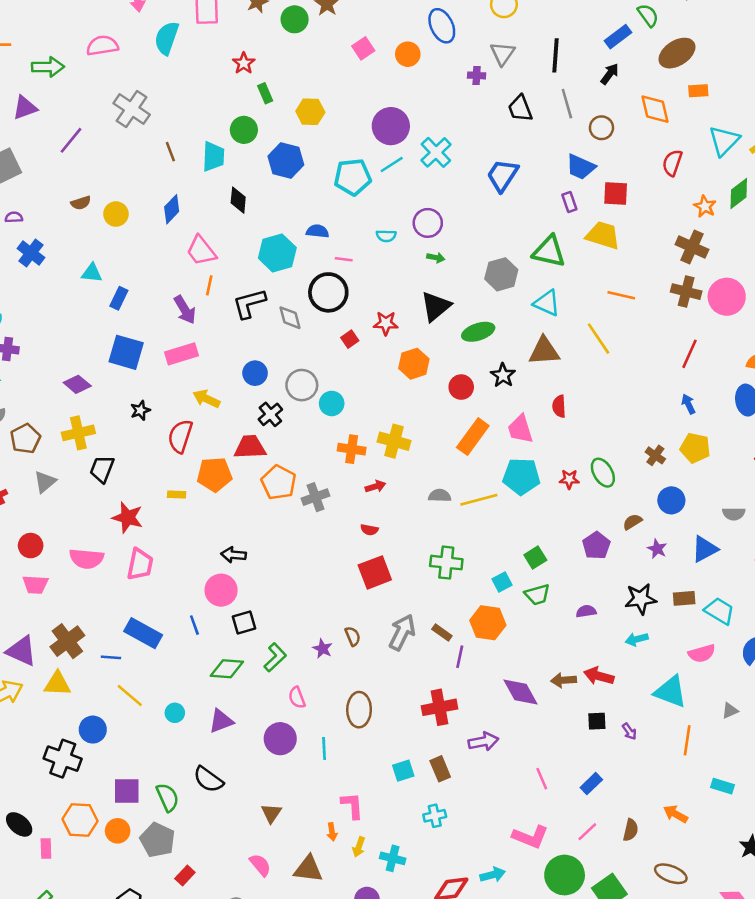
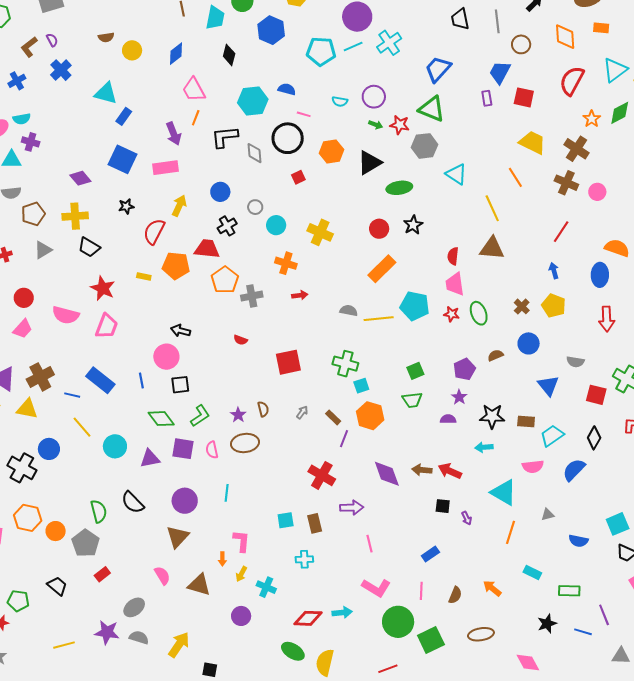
red semicircle: (672, 163) -> (572, 81), size x1.4
blue trapezoid: (581, 167) -> (500, 72), turned 85
purple semicircle: (14, 217) -> (52, 40), turned 56
yellow trapezoid: (603, 235) -> (533, 143), moved
green triangle: (549, 251) -> (432, 109), moved
cyan triangle: (92, 273) -> (106, 93), size x1.4
orange line: (621, 295) -> (515, 177), turned 35
pink circle: (727, 297) -> (597, 192), size x0.6
red star: (386, 323) -> (400, 125), moved
brown triangle: (544, 351) -> (492, 248), moved
orange hexagon: (414, 364) -> (332, 151), moved
gray circle: (302, 385) -> (255, 207), size x0.6
yellow arrow: (206, 399) -> (179, 206), turned 80
pink trapezoid: (520, 429) -> (455, 284), moved
yellow cross: (394, 441) -> (320, 232), moved
black trapezoid: (102, 469) -> (89, 247), turned -90
red semicircle: (369, 530) -> (241, 340), moved
purple star: (657, 549) -> (459, 397), moved
blue triangle: (705, 549) -> (548, 386), turned -50
cyan square: (502, 582) -> (361, 386), moved
pink trapezoid: (35, 585) -> (23, 329), turned -60
cyan trapezoid: (719, 611) -> (552, 436), turned -75
gray arrow: (402, 632) -> (302, 412), size x0.5
green diamond: (227, 669) -> (161, 419), turned 40
red cross: (439, 707) -> (322, 475), turned 32
brown ellipse: (359, 710) -> (245, 443), moved, turned 72
cyan circle: (175, 713) -> (115, 446), size x1.5
purple circle: (280, 739) -> (185, 501), moved
pink line: (542, 779) -> (369, 544), moved
purple square: (127, 791) -> (183, 449), moved
brown triangle: (271, 813) -> (177, 537), size x1.4
pink line: (587, 832) -> (421, 591), turned -54
brown ellipse: (671, 874) -> (481, 634), turned -40

